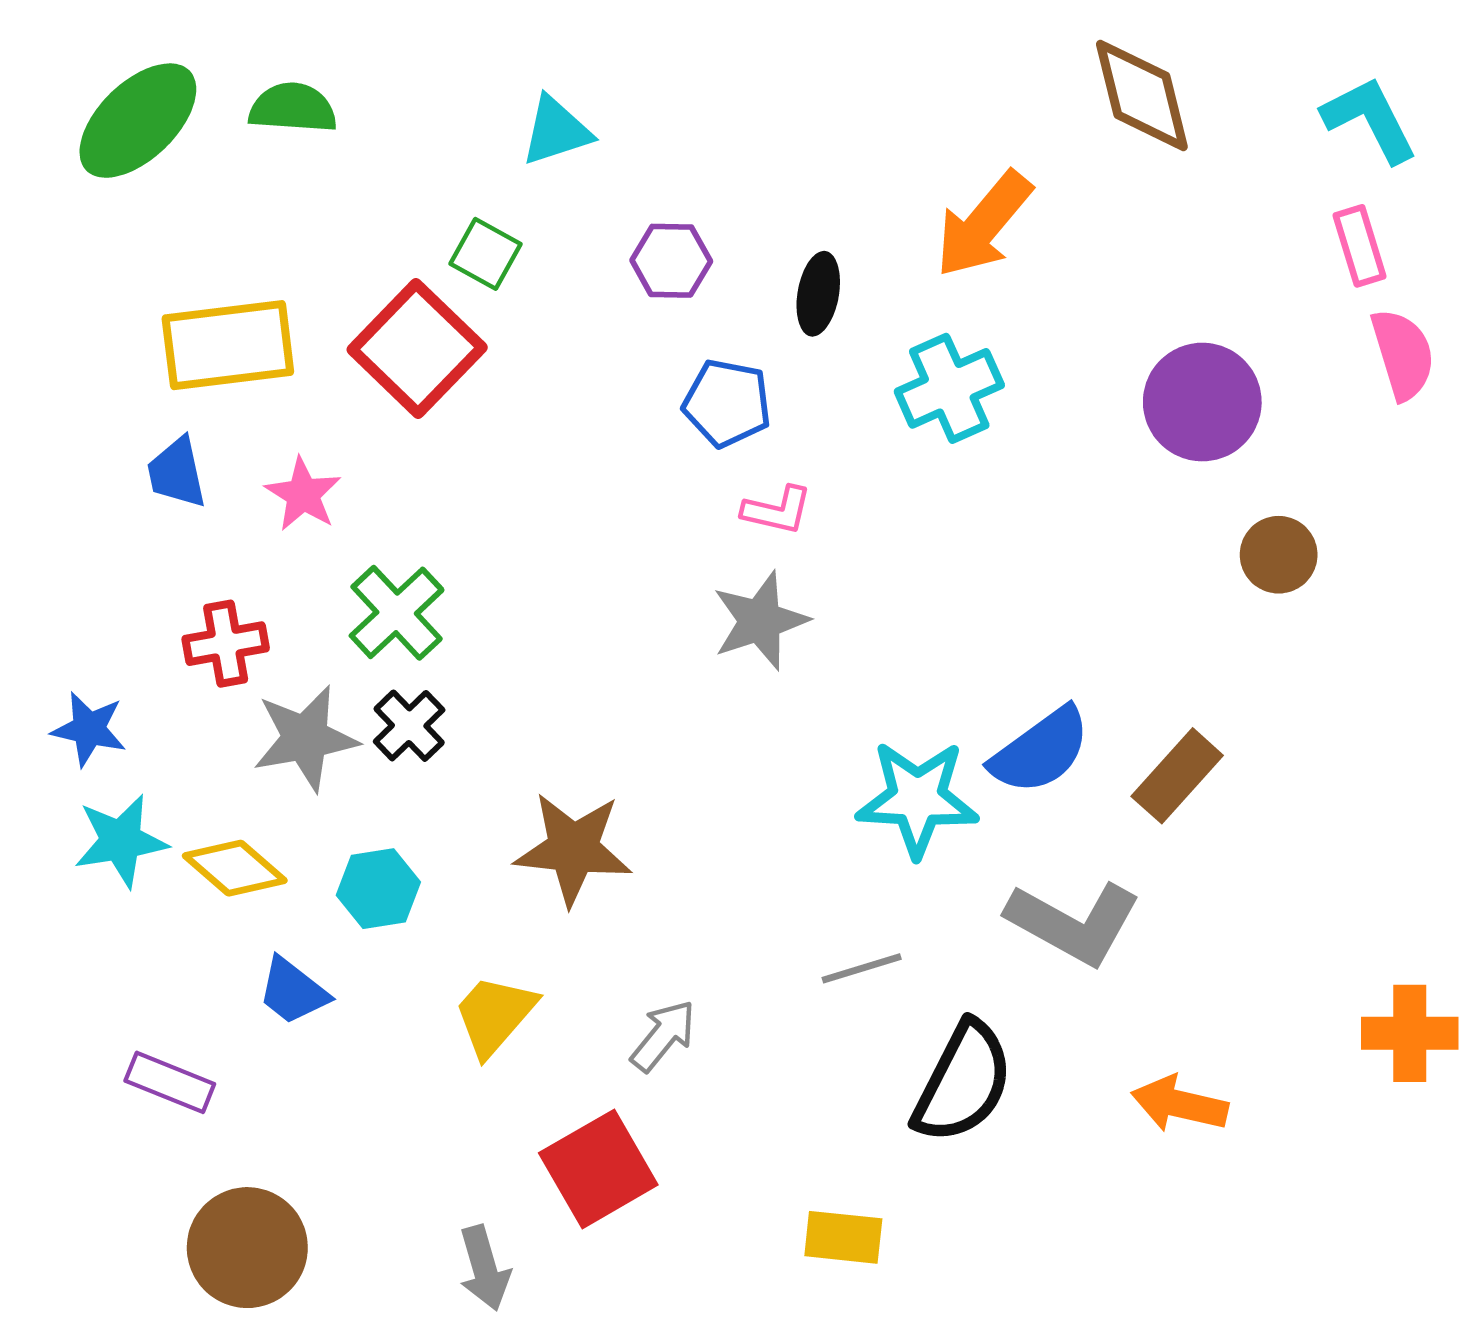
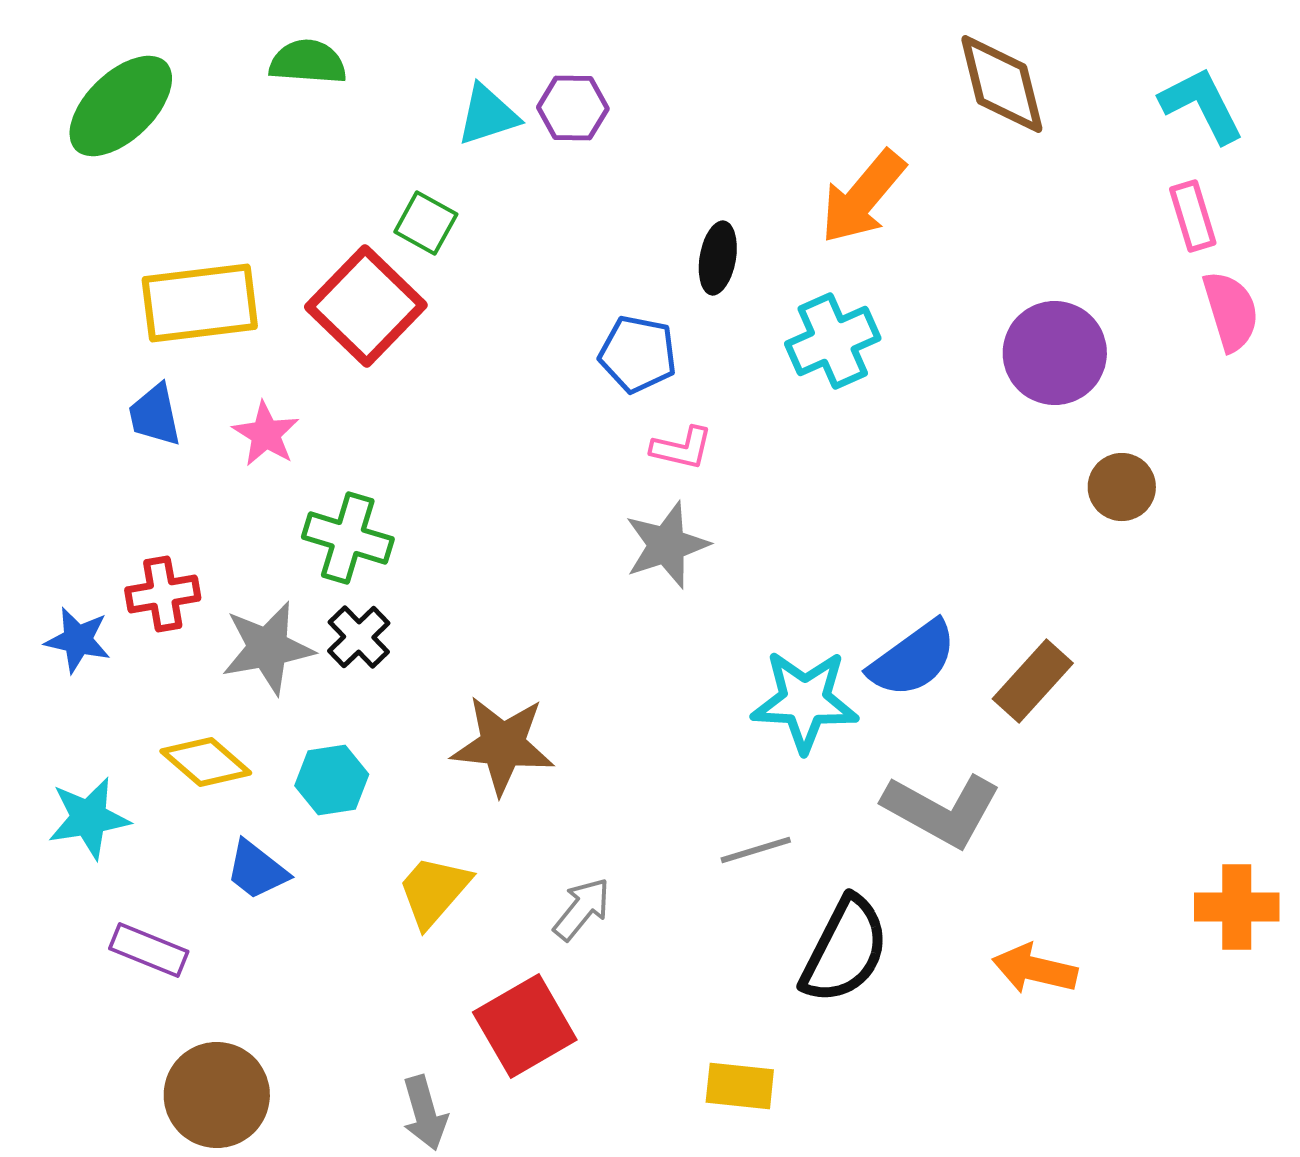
green semicircle: (293, 108) -> (308, 62), moved
purple hexagon: (671, 261) -> (573, 108), moved
green cross: (397, 613) -> (348, 538), turned -30
red cross: (226, 644) -> (163, 594), moved
cyan star: (121, 841) -> (89, 818), moved

